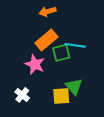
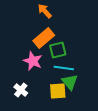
orange arrow: (48, 12) -> (45, 11), turned 63
cyan line: (75, 45) -> (64, 68), moved

